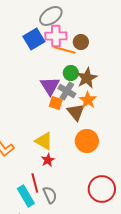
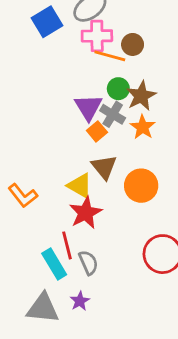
blue square: (34, 39) -> (47, 22), moved
orange square: (56, 103) -> (97, 131), turned 32
brown triangle: (76, 112) -> (104, 167), moved
red star: (48, 160) -> (86, 213), size x1.6

